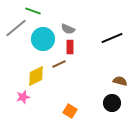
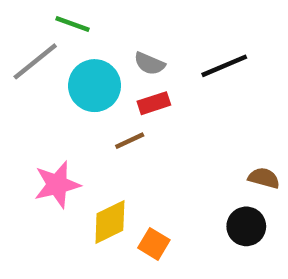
black line: (112, 38) -> (224, 66), moved
red rectangle: (70, 47) -> (154, 103), turned 72
yellow diamond: (36, 76) -> (110, 222), moved
pink star: (23, 97) -> (57, 185), moved, size x1.5

